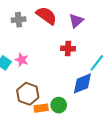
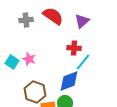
cyan line: (97, 63) -> (83, 62), moved
blue diamond: (82, 83) -> (69, 81), moved

